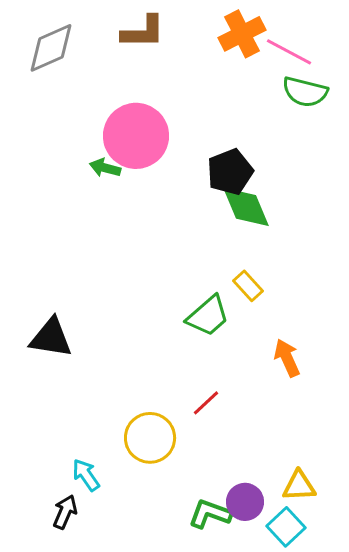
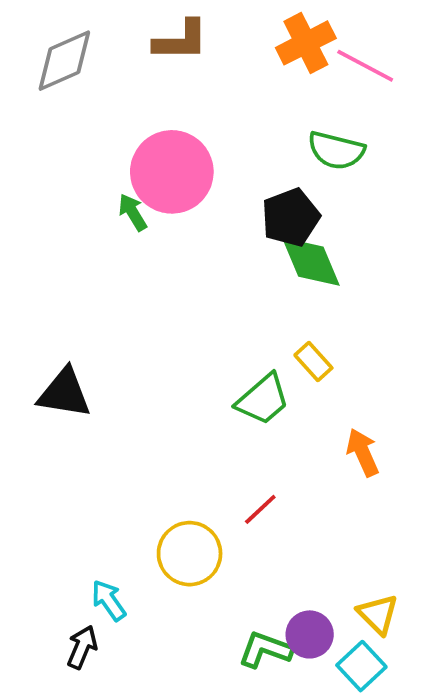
green semicircle: (305, 92) -> (336, 150), moved
green arrow: (105, 168) -> (133, 212), turned 44
black triangle: (51, 338) -> (64, 393), moved
yellow triangle: (299, 486) -> (378, 614), turned 48

